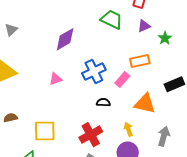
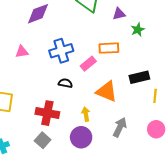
red cross: (91, 135) -> (47, 113), turned 30

